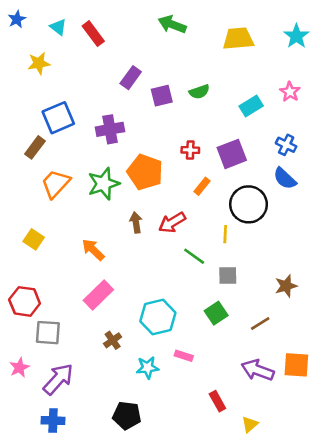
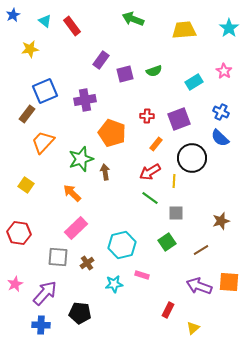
green star: (104, 184) -> (81, 159), moved
red arrow: (172, 222) -> (150, 172), moved
gray square: (48, 333) -> (58, 257), moved
red rectangle: (217, 401) -> (168, 310), turned 56
black pentagon: (127, 415) -> (80, 313), moved

